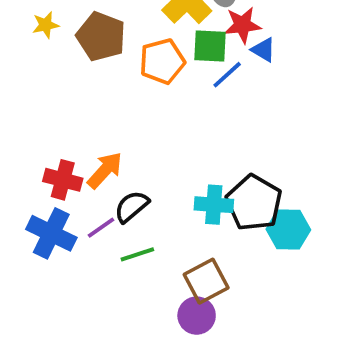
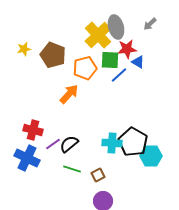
orange arrow: (105, 170) -> (69, 94), moved
purple line: (101, 228) -> (53, 144), moved
green line: (137, 254) -> (72, 169), turned 36
brown square: (206, 281) -> (98, 175), moved, size x0.6

